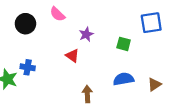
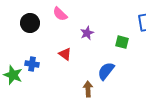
red triangle: (72, 56) -> (65, 54), moved
blue semicircle: (124, 79) -> (106, 71), moved, turned -42

